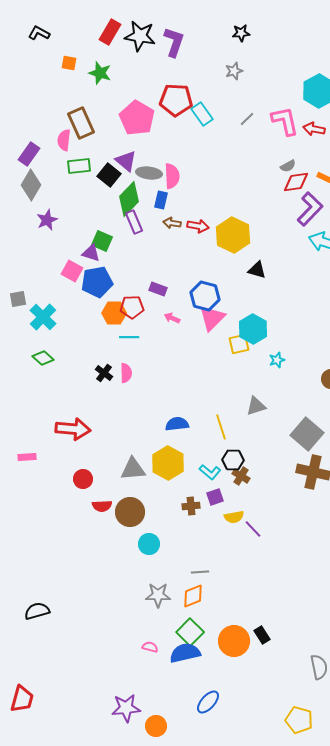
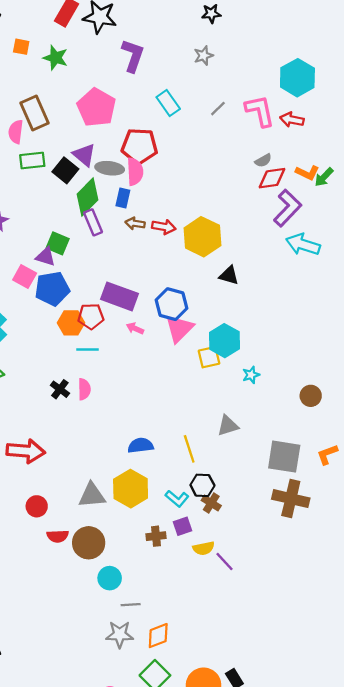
purple L-shape: (174, 42) -> (133, 56), moved
red pentagon: (176, 100) -> (139, 146), moved
purple rectangle: (158, 289) -> (120, 296), size x1.8
gray square: (307, 434) -> (284, 457), turned -32
gray line: (200, 572) -> (131, 605), moved

